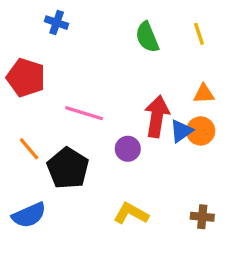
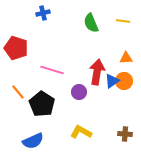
blue cross: (57, 23) -> (43, 13), moved, turned -32
yellow line: (199, 34) -> (123, 21), turned -64
blue semicircle: (29, 215) -> (33, 141), moved

